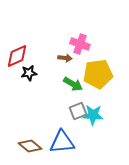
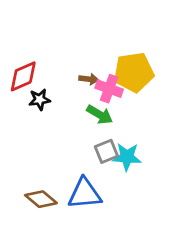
pink cross: (80, 44) -> (109, 89), moved
yellow pentagon: (98, 74) -> (134, 72), moved

